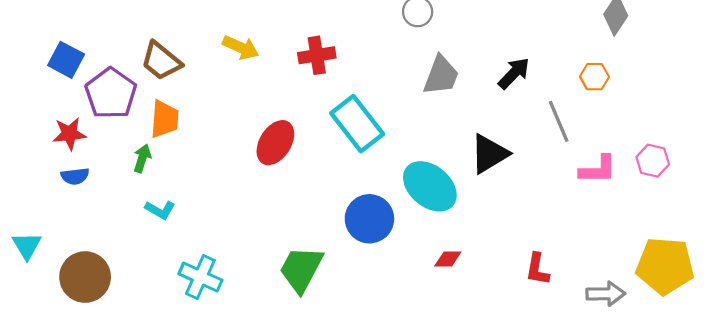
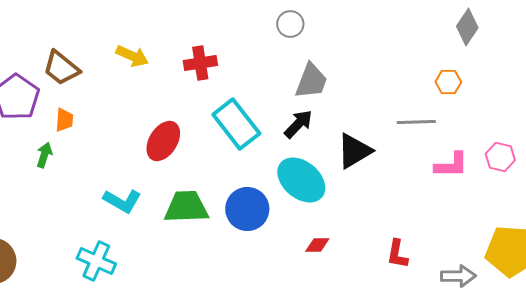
black arrow: (514, 73) -> (298, 124), moved
orange trapezoid: (165, 119) -> (64, 120), size x0.7
gray line: (559, 121) -> (416, 122), turned -69
cyan L-shape: (160, 210) -> (122, 201), moved, size x1.4
green trapezoid: (301, 269) -> (186, 207), moved, turned 60

